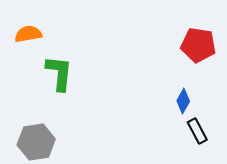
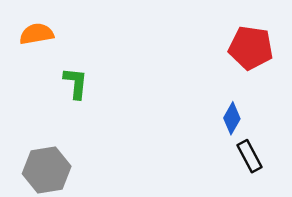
green L-shape: (59, 73) -> (76, 83), size x0.7

